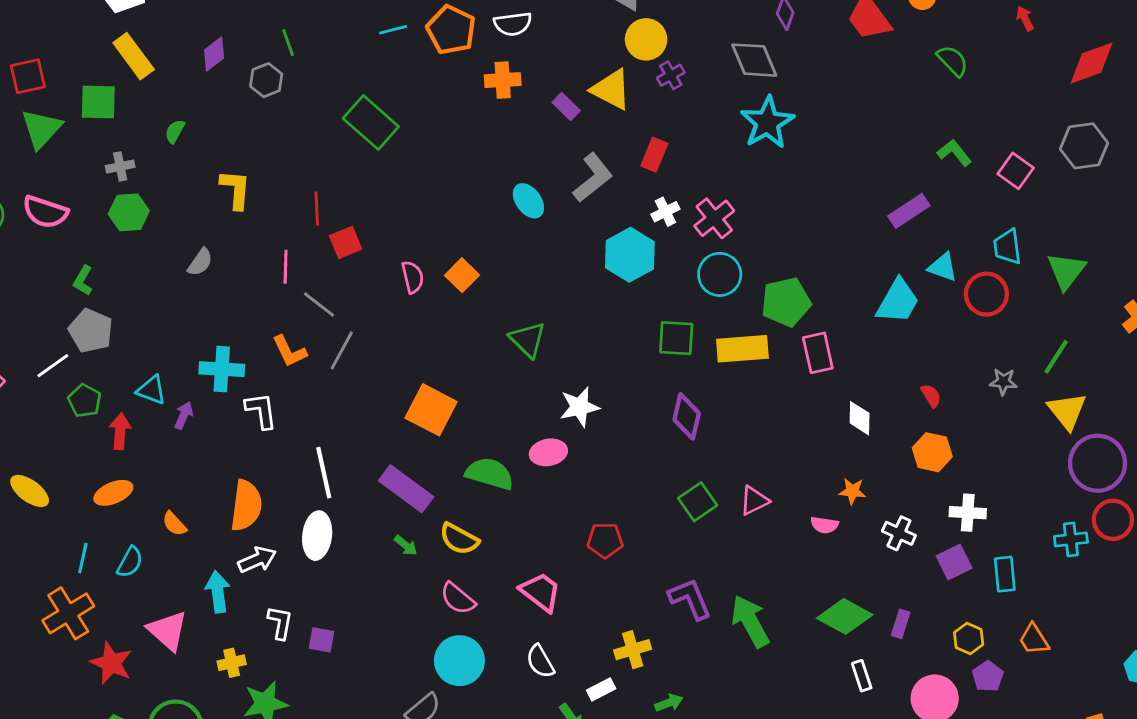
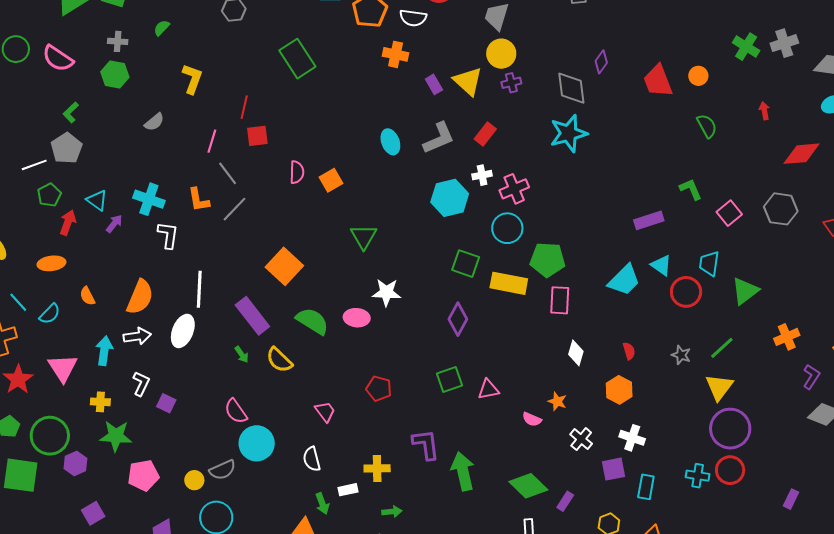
cyan line: (83, 558) -> (18, 302), turned -70
pink trapezoid: (541, 592) -> (325, 412), size x0.7
pink semicircle: (458, 598) -> (236, 411), moved

